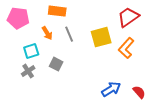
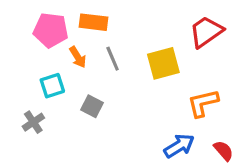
pink pentagon: (18, 18) -> (51, 30), moved
orange L-shape: (126, 48) -> (203, 103), moved, turned 35
gray cross: (28, 71) -> (33, 122), moved

